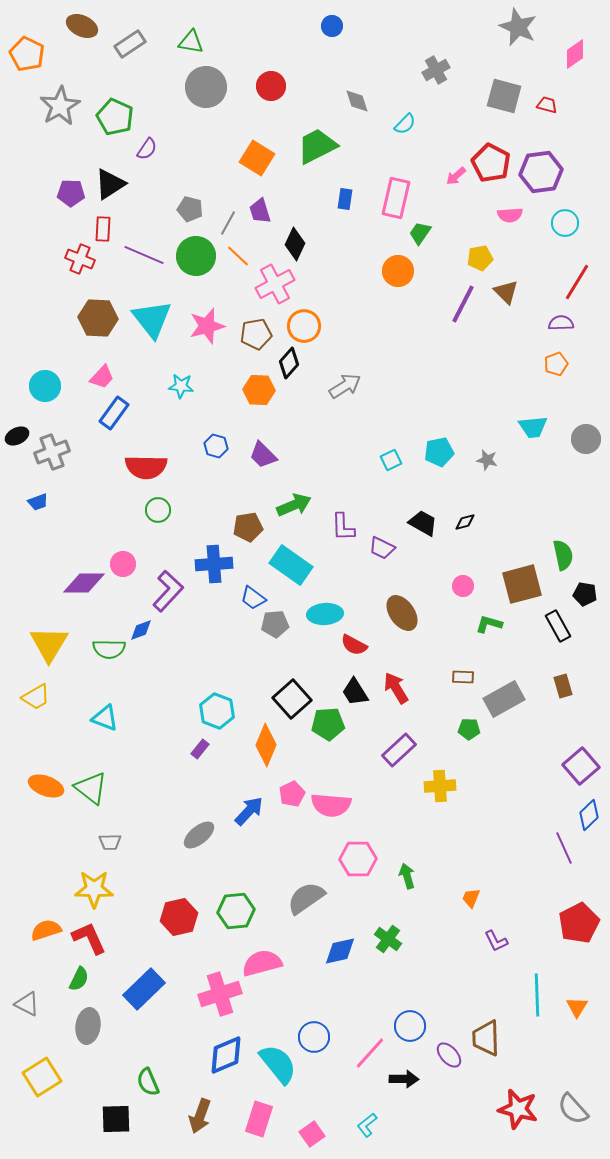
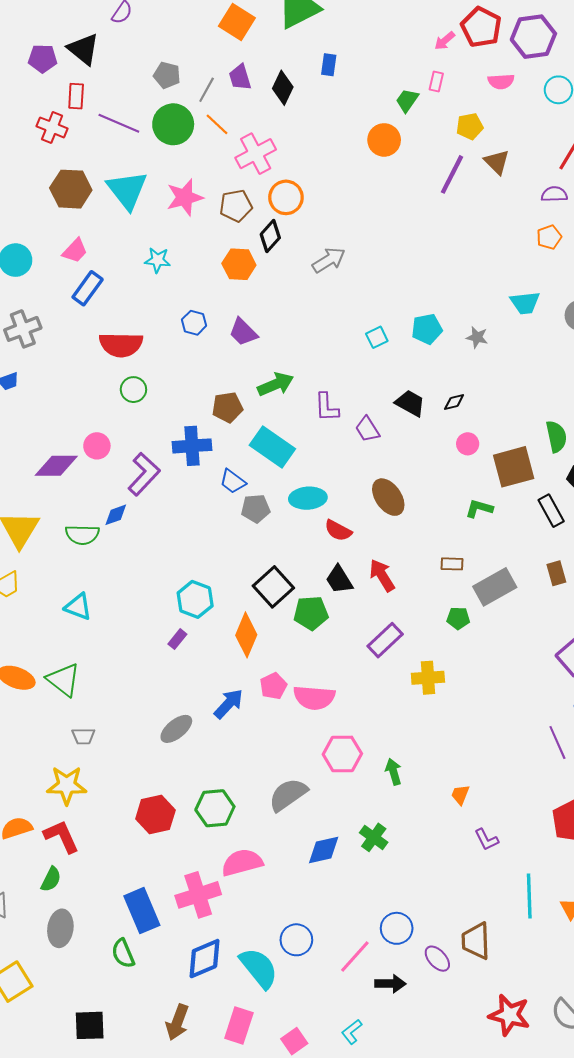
black triangle: (110, 184) -> (83, 49), turned -48
pink rectangle: (396, 198) -> (436, 81), moved, size x0.5
black diamond: (295, 244) -> (283, 88), moved
purple trapezoid: (382, 548) -> (367, 429), turned 32
pink circle: (463, 586) -> (468, 444), moved
blue rectangle: (144, 989) -> (142, 911), moved, turned -69
green semicircle: (148, 1082) -> (123, 953), moved

